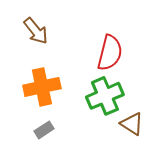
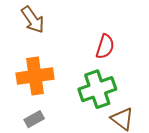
red semicircle: (110, 53) -> (105, 47), size x0.7

